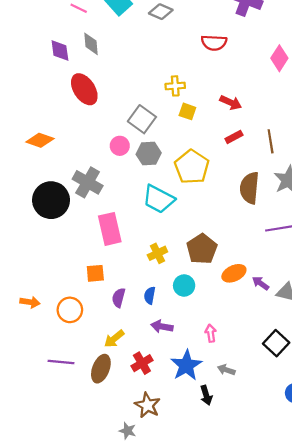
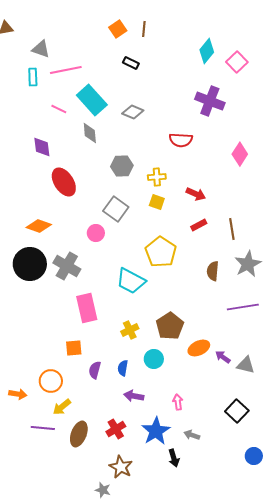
gray diamond: (91, 44) -> (90, 133), moved
yellow cross: (175, 86) -> (157, 177), moved
orange diamond: (40, 140) -> (39, 226), moved
gray hexagon: (149, 154) -> (122, 166), moved
brown semicircle: (249, 188) -> (213, 271), size x0.7
black circle: (51, 200) -> (30, 264), moved
orange arrow: (30, 302) -> (18, 394), moved
yellow arrow: (114, 339) -> (62, 407), moved

